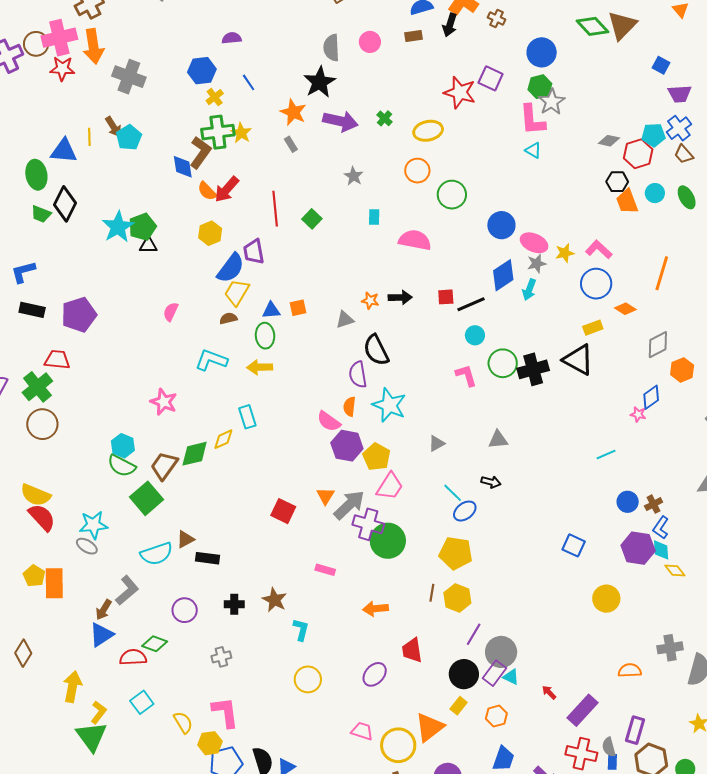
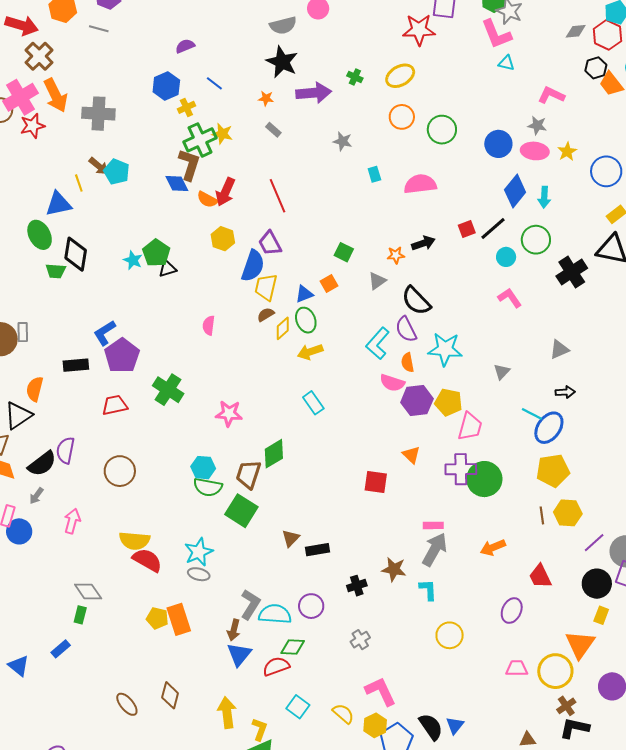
gray semicircle: (331, 48) -> (283, 25), turned -84
yellow cross: (215, 97) -> (186, 107), turned 30
orange star: (293, 112) -> (266, 98), size x0.6
green square: (312, 219) -> (344, 252), moved
cyan star: (118, 227) -> (133, 260), size x0.6
pink L-shape: (599, 250) -> (551, 95), moved
gray star: (537, 263) -> (537, 125), moved, turned -30
blue L-shape: (23, 272) -> (105, 333), moved
cyan L-shape: (211, 360) -> (378, 343), moved, turned -52
green circle: (503, 363) -> (536, 240), moved
green cross: (37, 387) -> (168, 390), moved
yellow diamond: (223, 439) -> (283, 328), moved
gray arrow: (349, 505) -> (435, 550), moved
blue ellipse: (465, 511) -> (549, 428), size x1.4
cyan semicircle: (157, 554) -> (275, 614), moved, turned -140
purple line: (474, 634) -> (594, 543), turned 35

